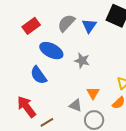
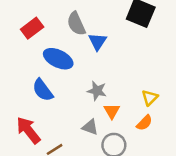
gray semicircle: (66, 23) -> (76, 24), turned -66
blue triangle: (89, 26) -> (97, 42), moved
gray star: (82, 61) -> (97, 91), moved

